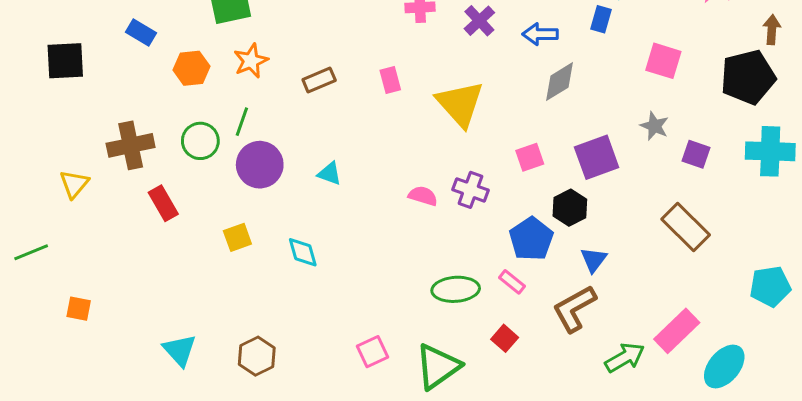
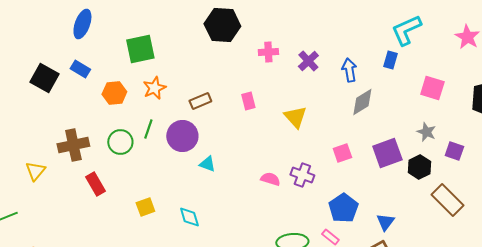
blue arrow: (540, 34) -> (349, 70), turned 80
black square: (65, 61) -> (44, 78), moved, turned 32
yellow triangle: (460, 104) -> (295, 117), size x0.7
purple circle: (260, 165) -> (182, 136), moved
black hexagon: (570, 208) -> (419, 167), moved

